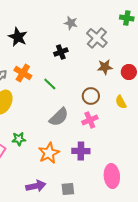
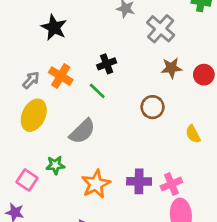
black cross: (61, 52) -> (107, 64), moved
yellow semicircle: (121, 102) -> (193, 134), moved
gray semicircle: (59, 117) -> (82, 131), moved
pink cross: (90, 120) -> (171, 184), moved

